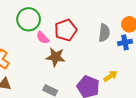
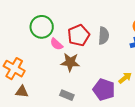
gray semicircle: (104, 33) -> (104, 36), moved

